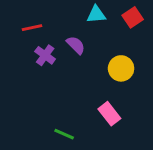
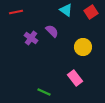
cyan triangle: (96, 14) -> (66, 10), turned 40
red line: (32, 28) -> (16, 12), moved

